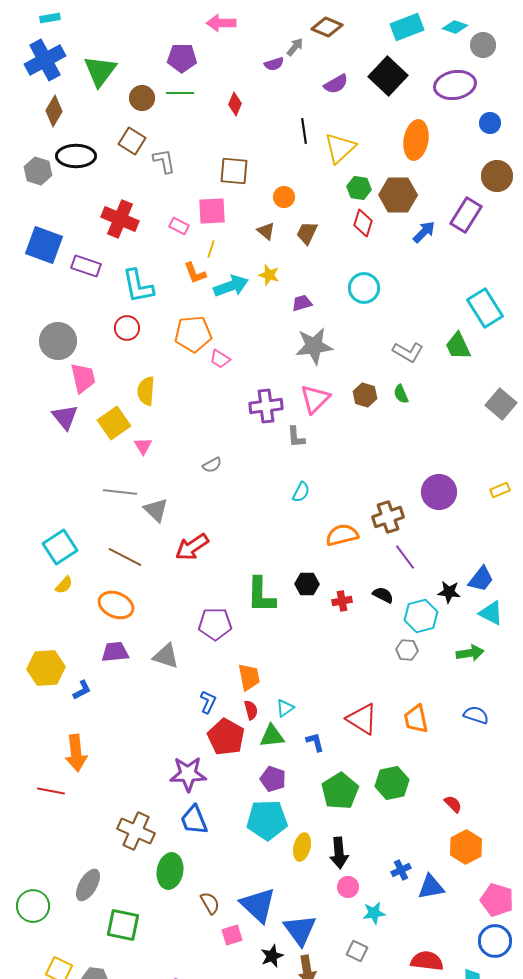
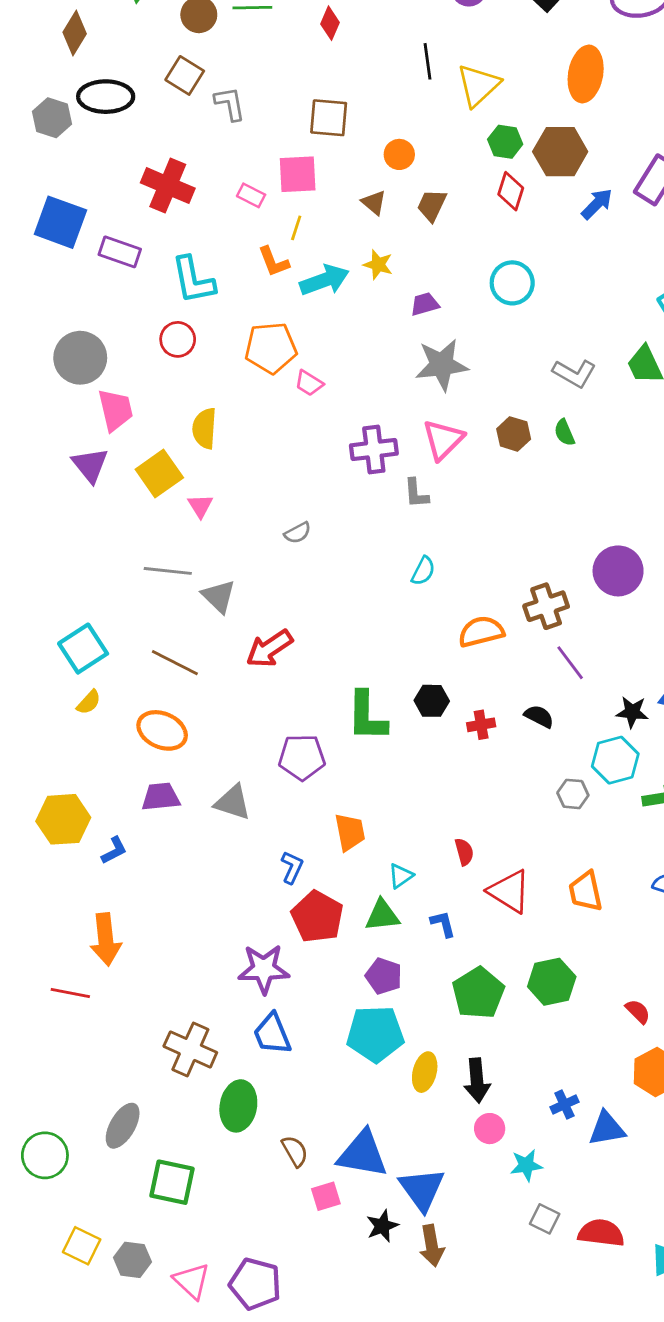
cyan hexagon: (421, 616) -> (615, 760), moved
red semicircle: (251, 710) -> (464, 852), moved
blue triangle: (258, 905) -> (363, 1154), turned -33
gray square: (357, 951) -> (545, 1219), moved

